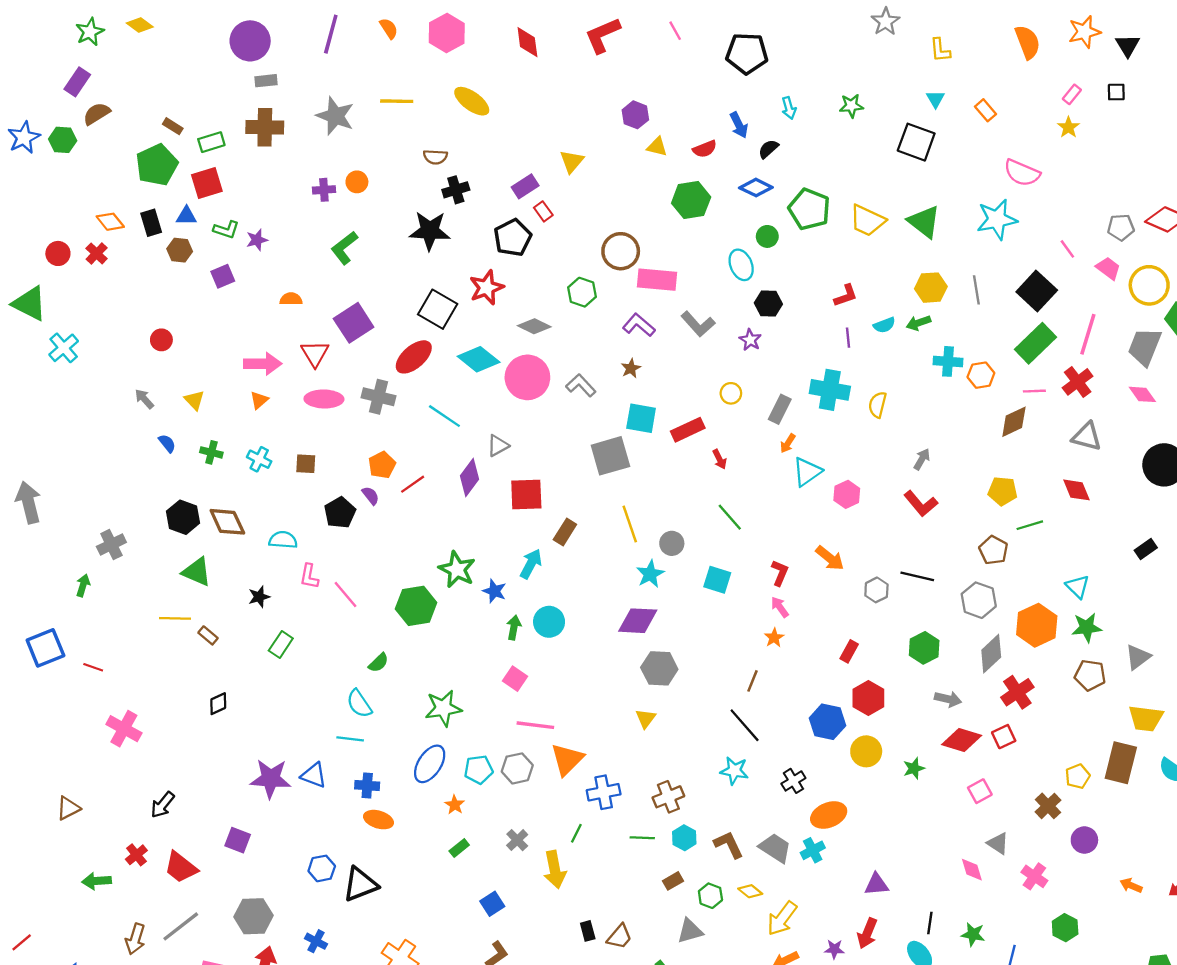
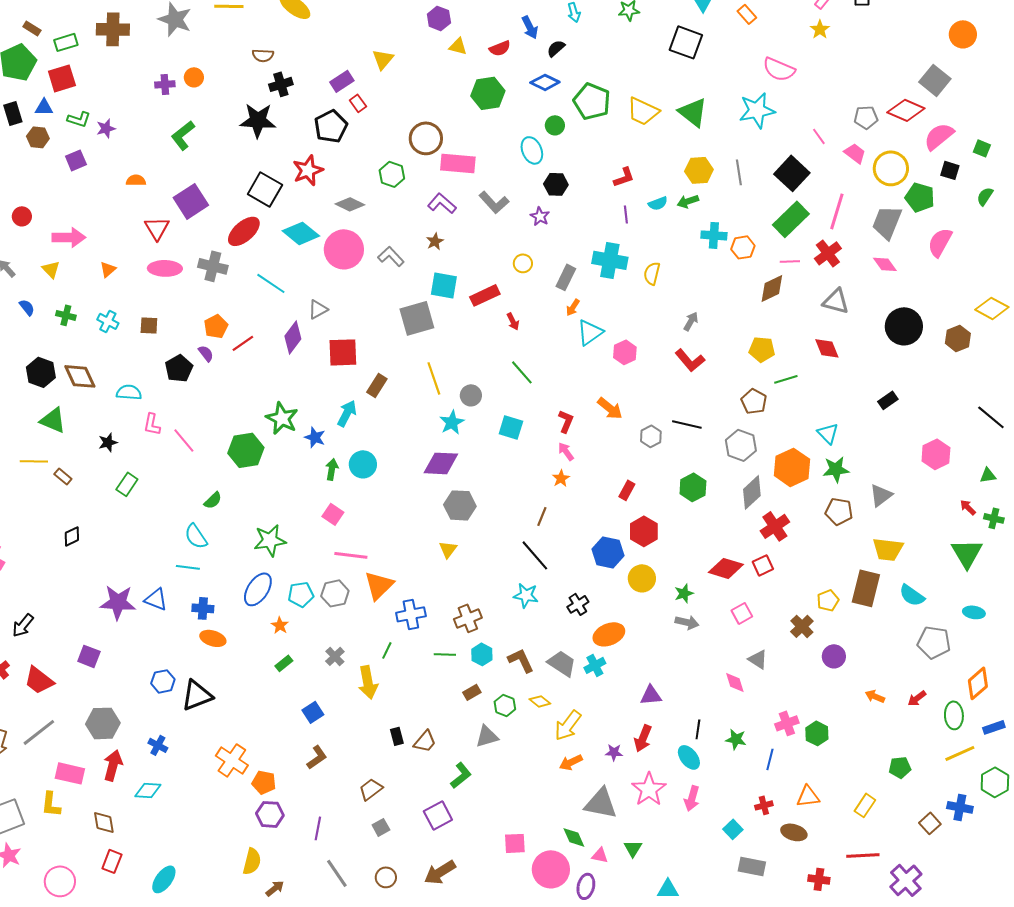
pink arrow: (263, 364) -> (69, 237), moved
gray arrow: (948, 699) -> (687, 622), moved
pink cross: (1034, 876) -> (787, 723), moved, turned 35

